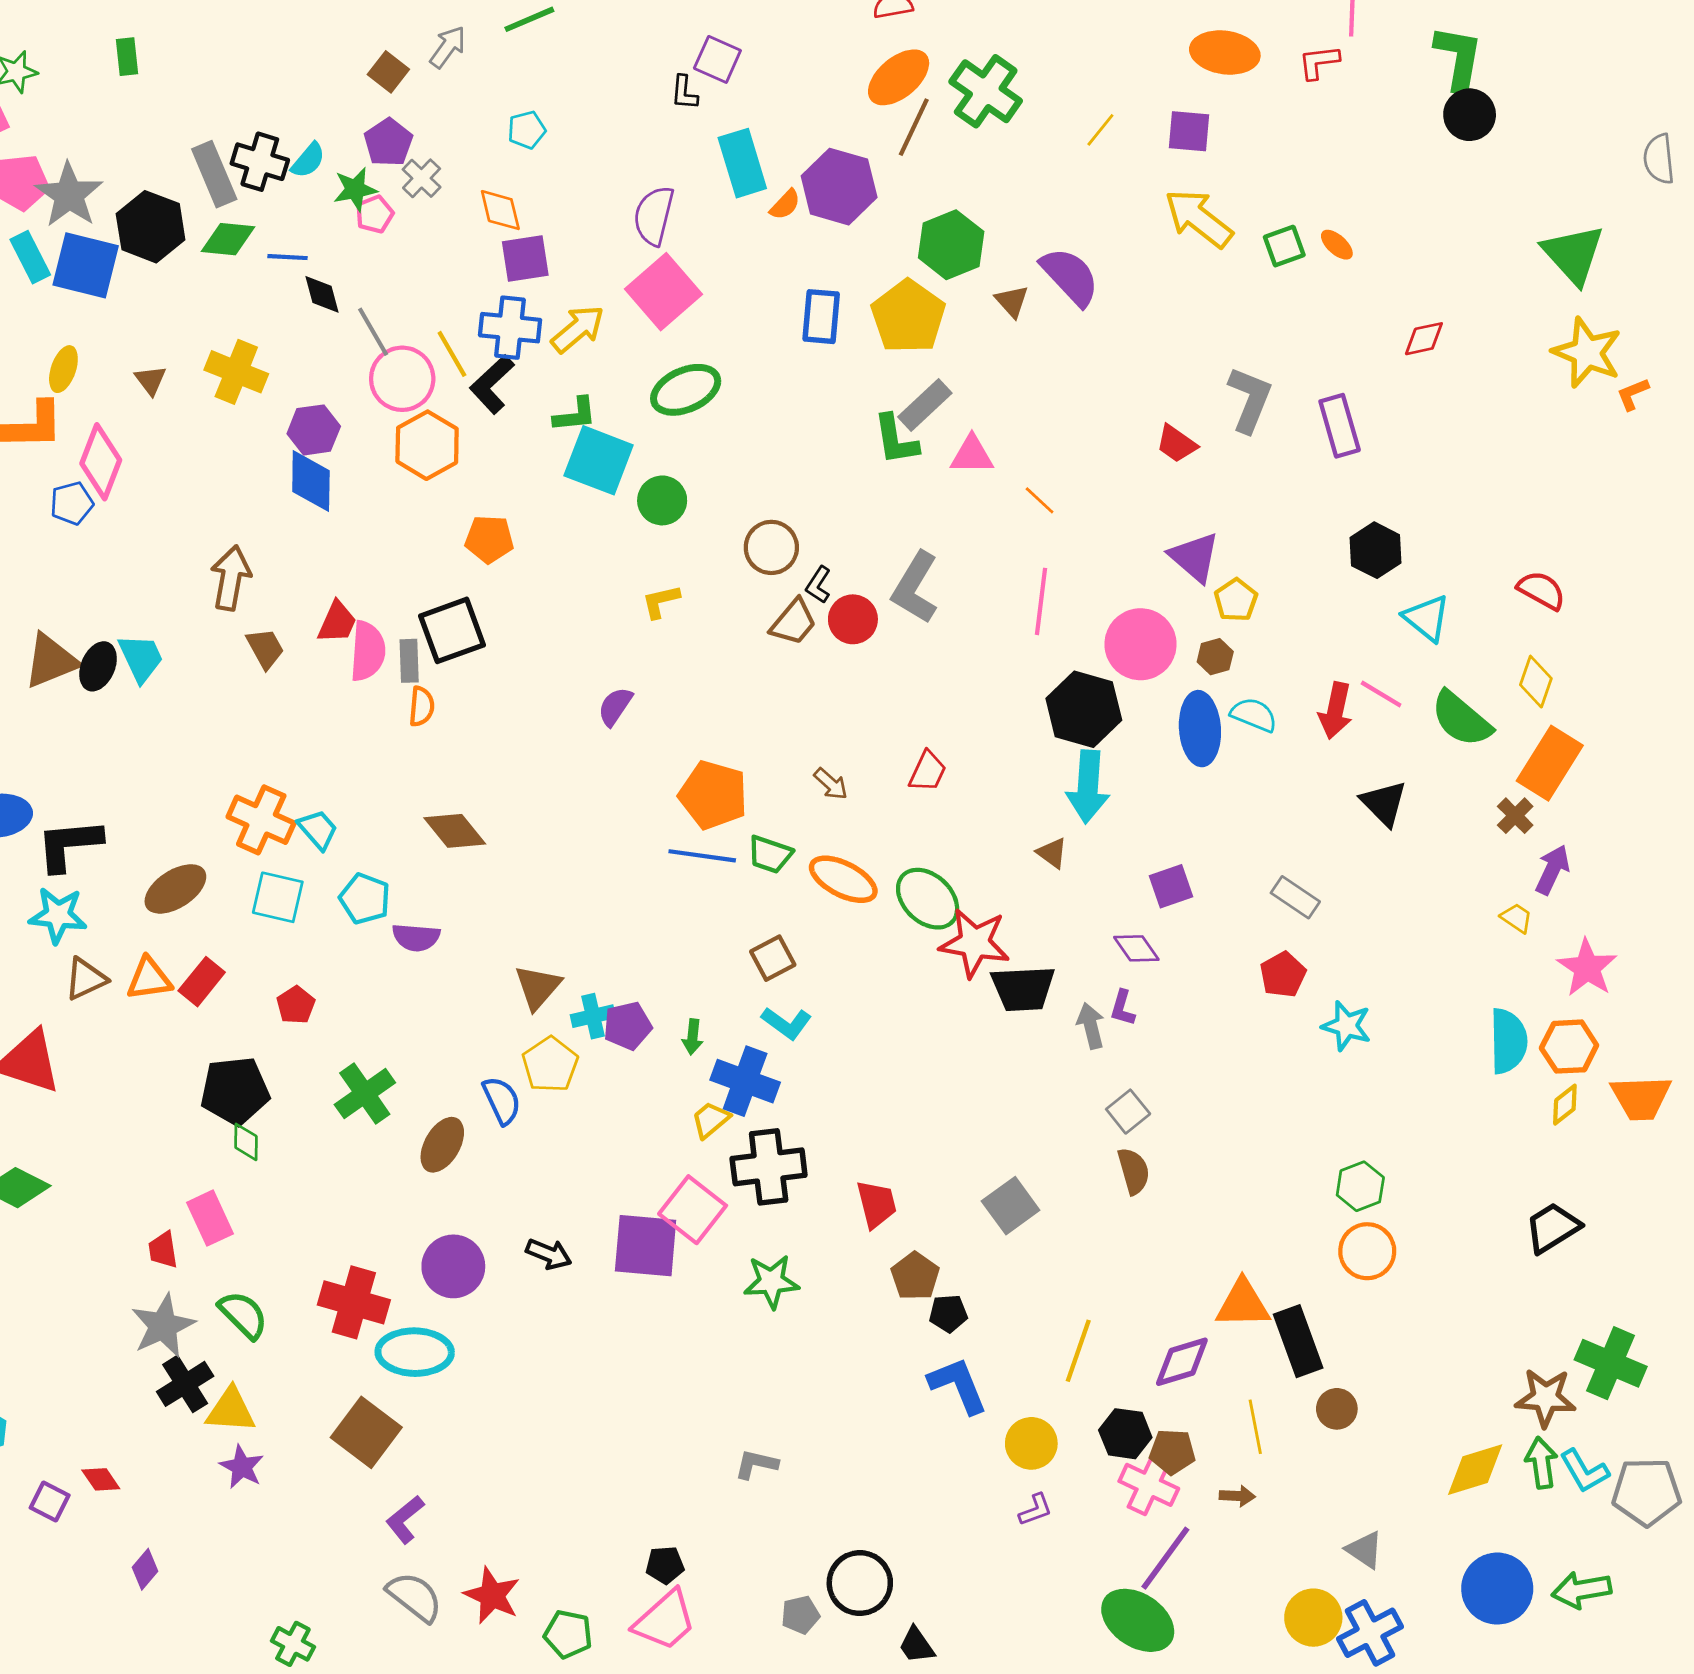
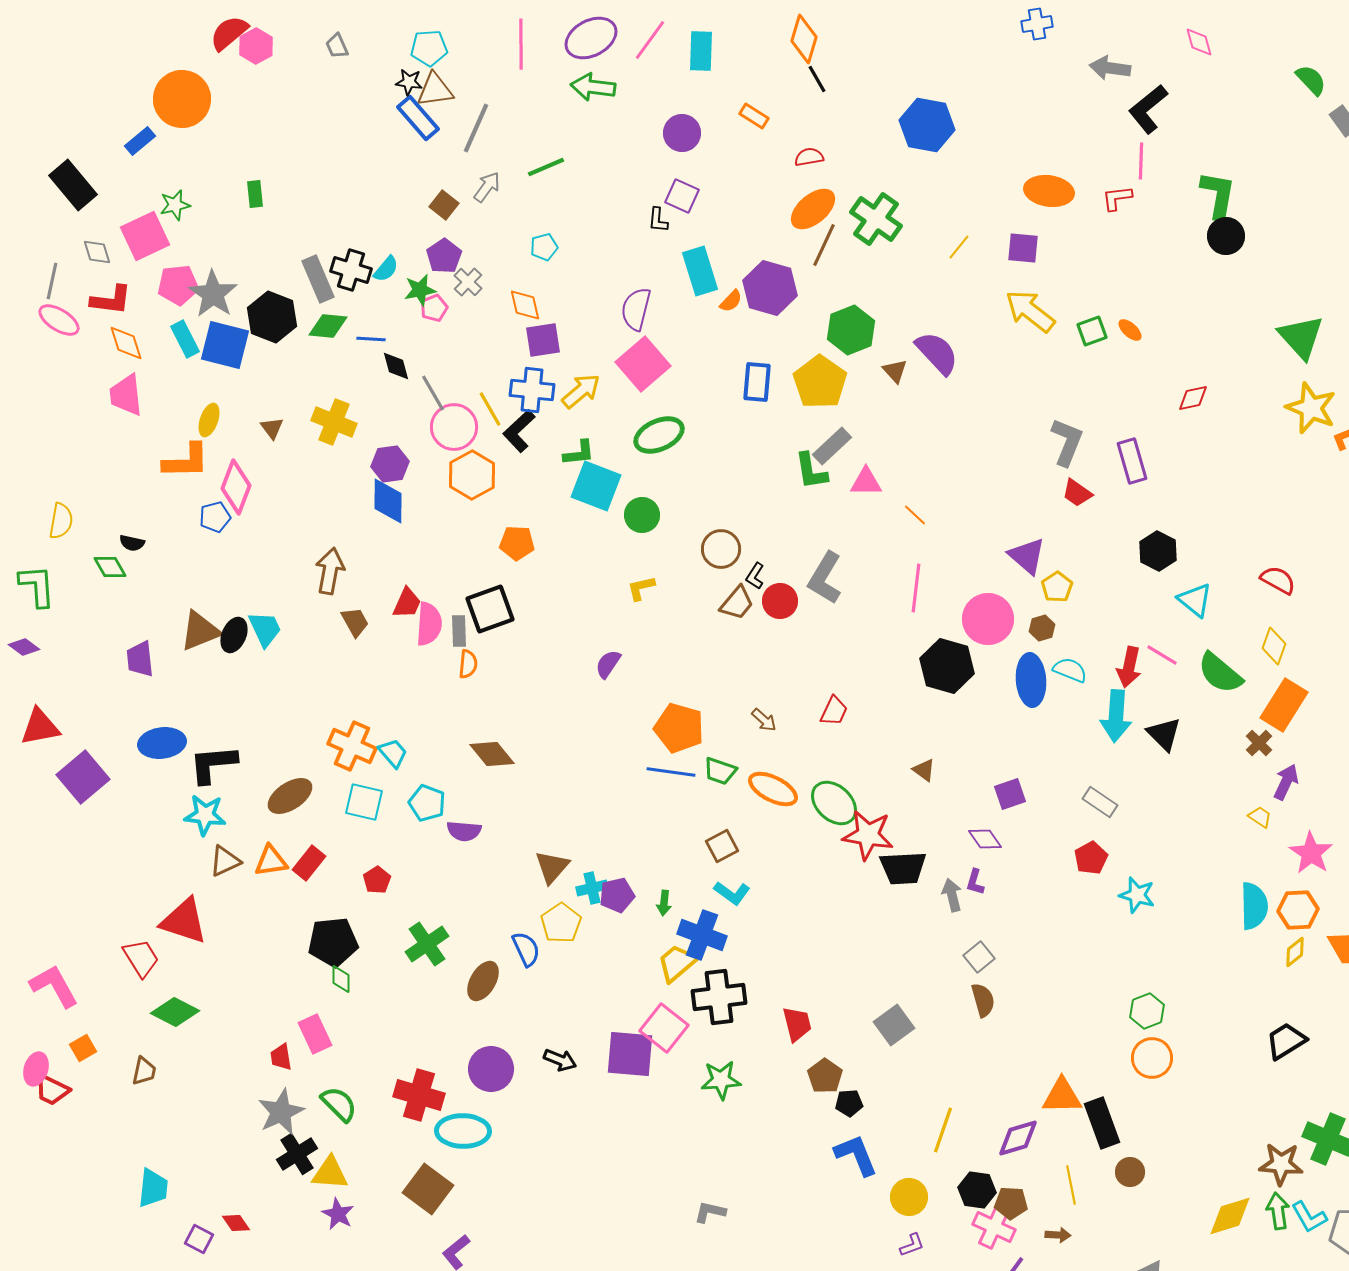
red trapezoid: (1176, 444) -> (1077, 493), moved
cyan arrow: (1088, 787) -> (1116, 716), moved
yellow trapezoid: (711, 1120) -> (677, 963), size x1.4

